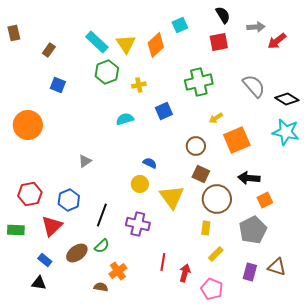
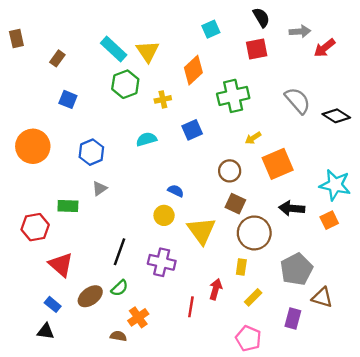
orange diamond: (156, 45) -> (193, 70), moved
cyan star: (286, 132) -> (335, 185), moved
blue hexagon: (69, 200) -> (91, 152), moved
orange square: (265, 200) -> (329, 220), moved
red triangle: (52, 226) -> (61, 265), turned -35
green rectangle: (16, 230) -> (68, 206), moved
brown triangle: (277, 267) -> (322, 297), moved
red arrow: (185, 273) -> (216, 289), moved

